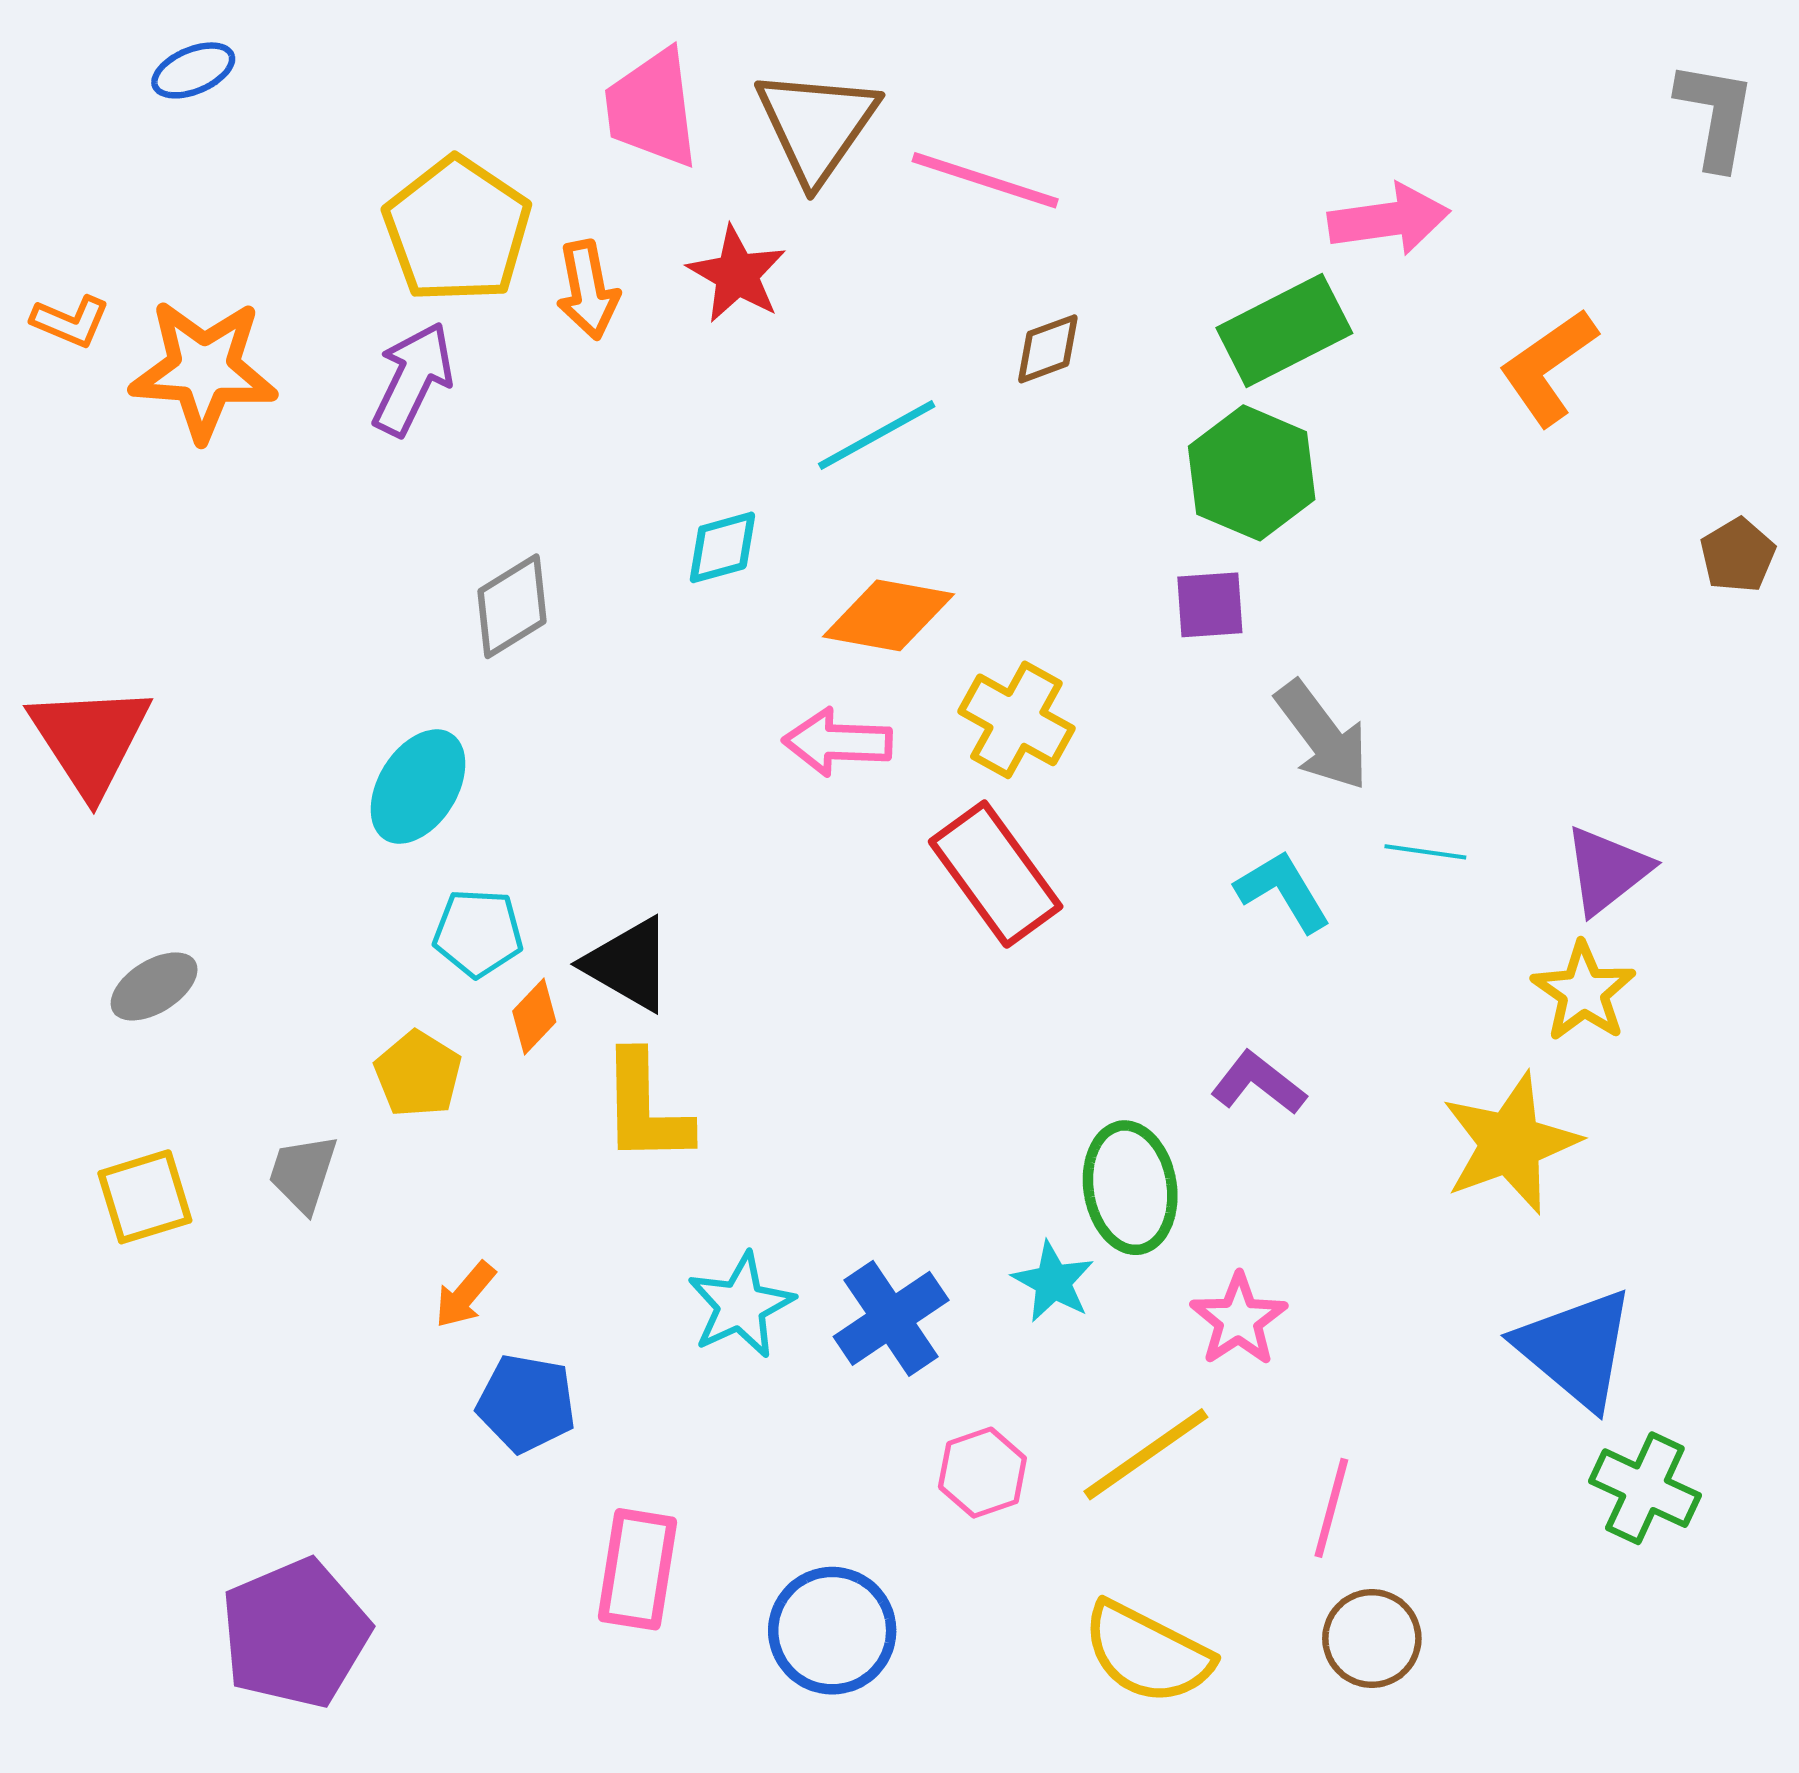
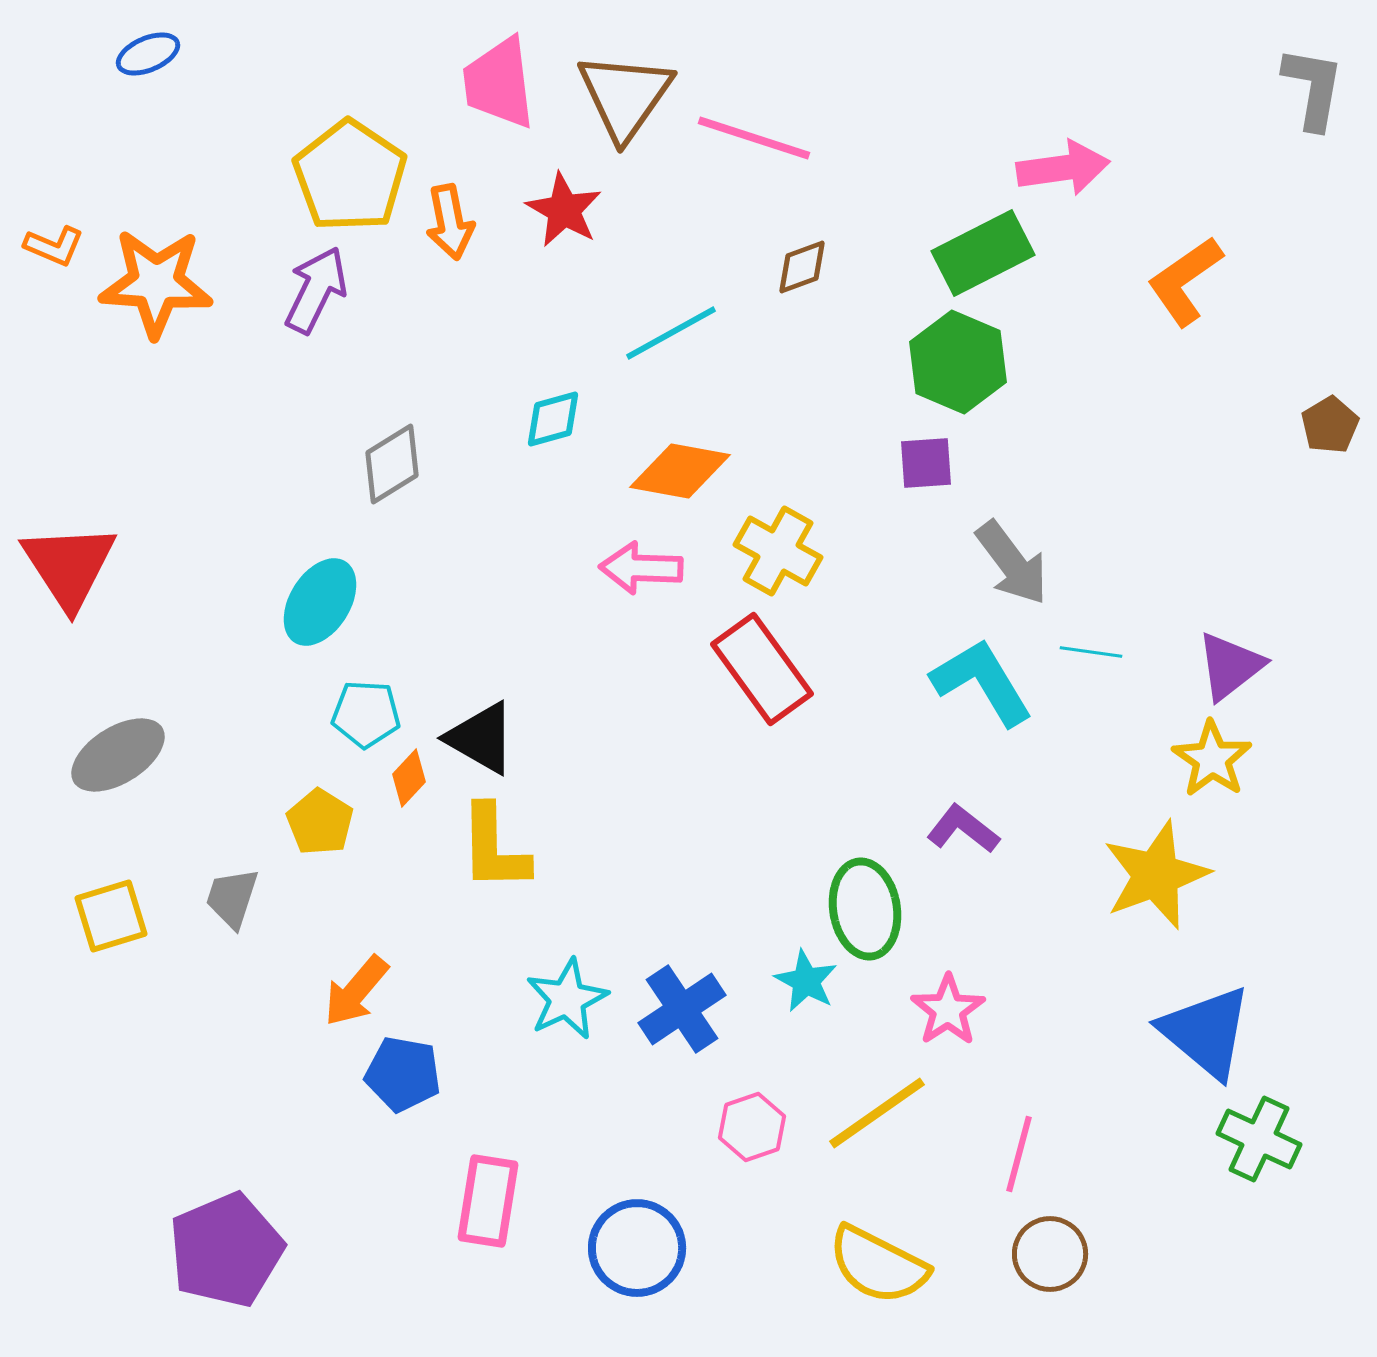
cyan L-shape: (1283, 891) -> (982, 682), size x1.4
gray ellipse: (154, 986) -> (118, 755), size x1.4
orange arrow: (465, 1295) -> (356, 991), size x1.4

